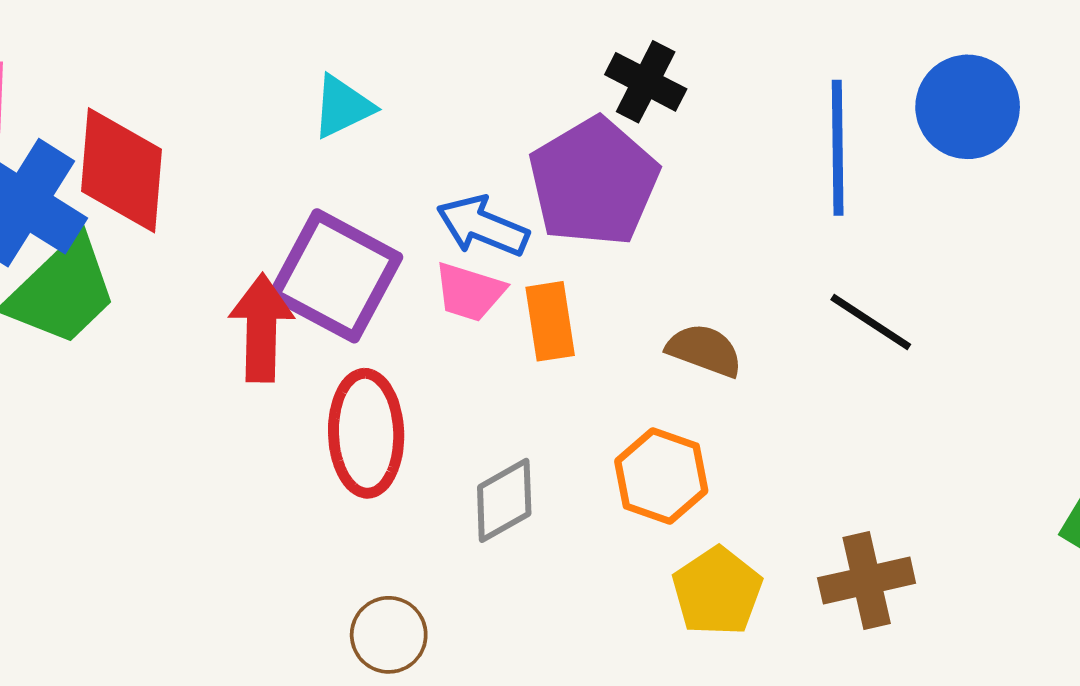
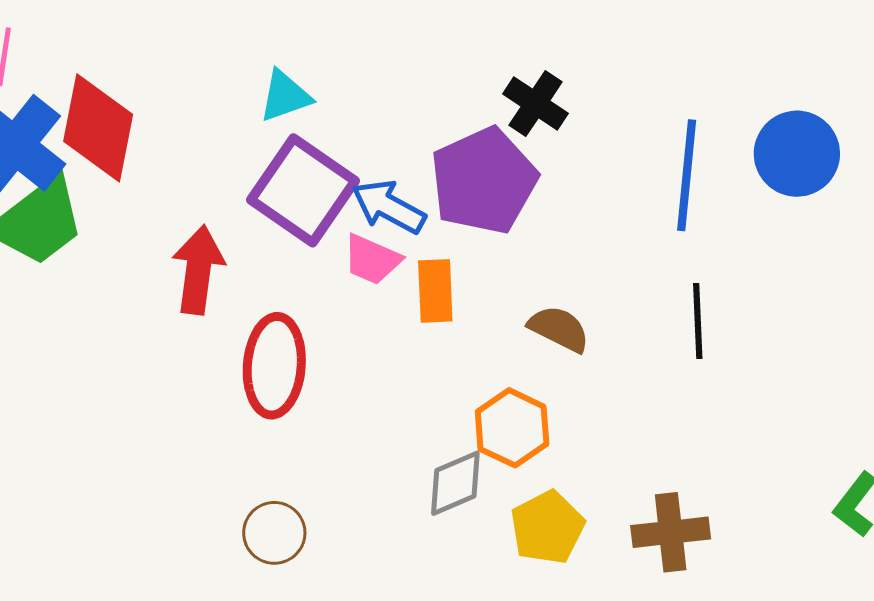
purple square: (336, 276) -> (303, 190), moved
black line: (871, 322) -> (698, 321), turned 48
gray diamond: (504, 500) -> (455, 483), moved

